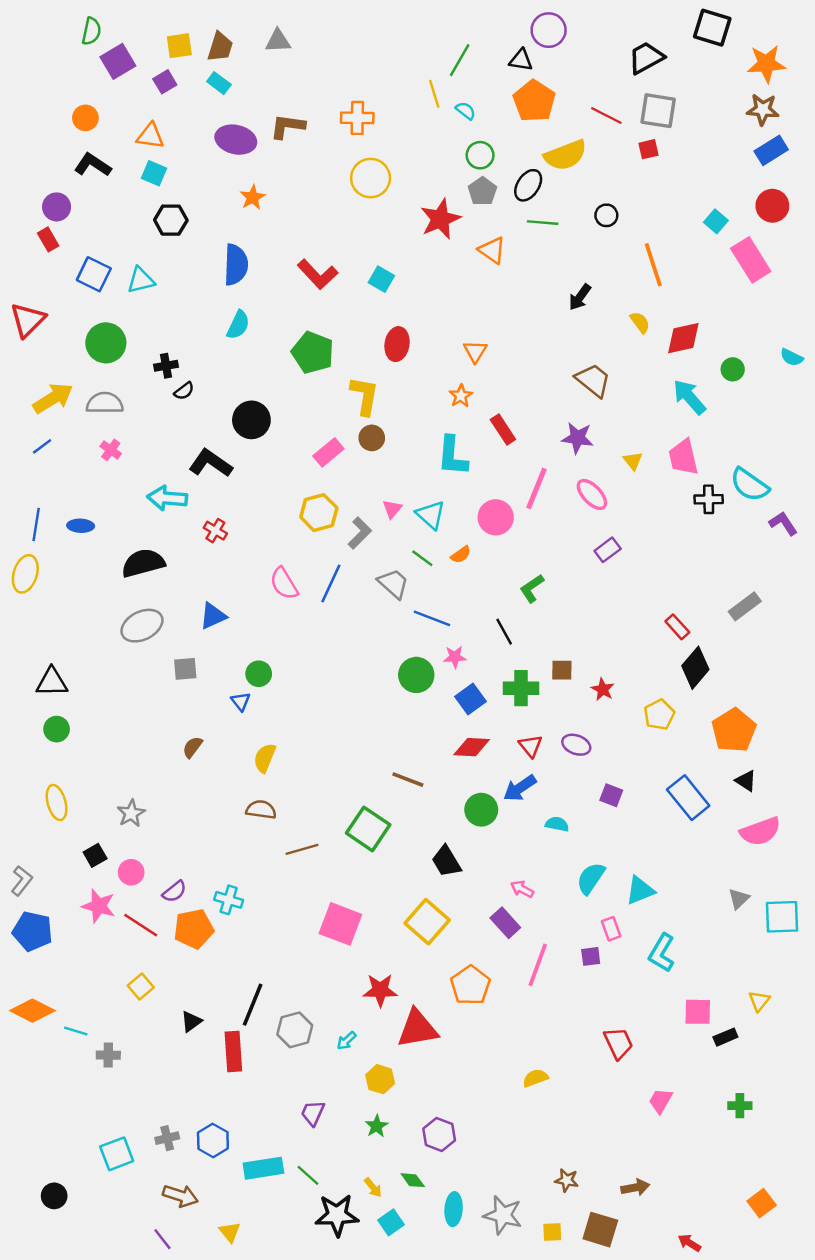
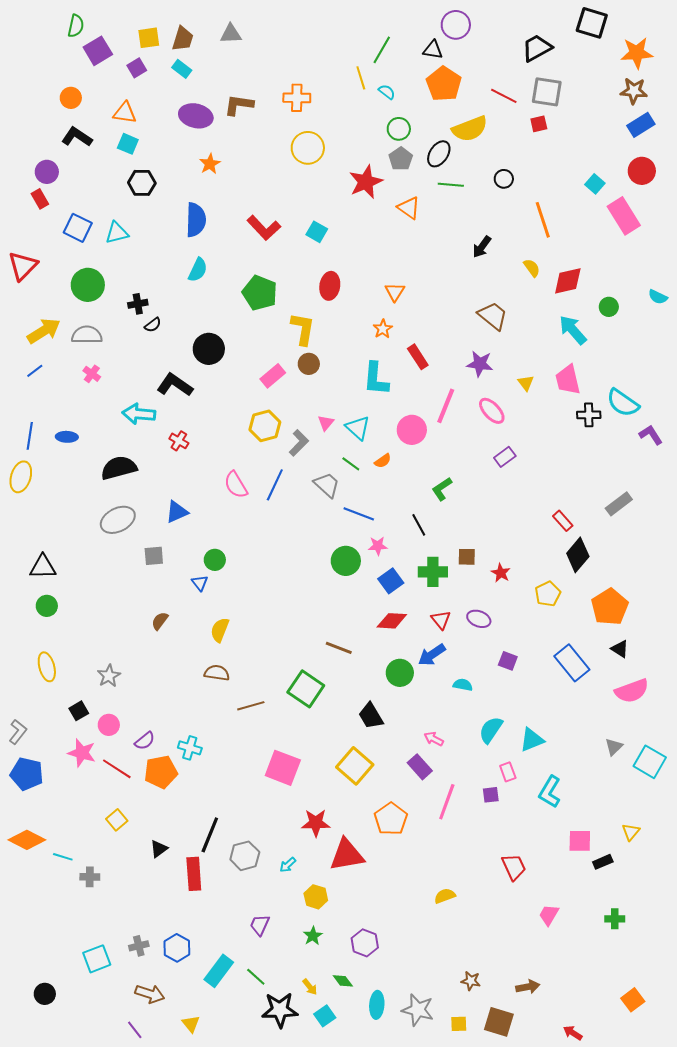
cyan square: (782, 917) -> (650, 762), turned 32
cyan rectangle: (263, 1168) -> (219, 971), turned -44

